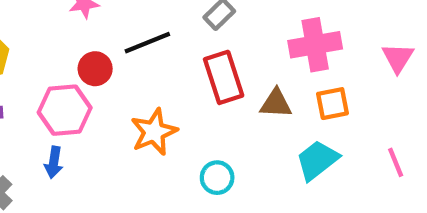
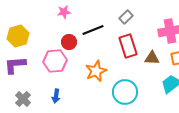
blue arrow: (54, 162) -> (56, 96), moved
cyan circle: (217, 178) -> (125, 92), size x1.6

